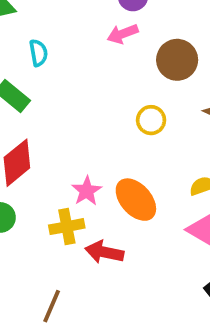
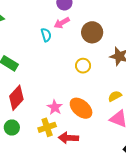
cyan semicircle: (38, 53) -> (46, 35), moved

